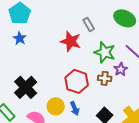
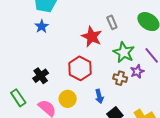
red hexagon: (77, 81) -> (80, 68), moved
black cross: (26, 87) -> (41, 76), size x0.7
blue arrow: (75, 108) -> (99, 96), moved

